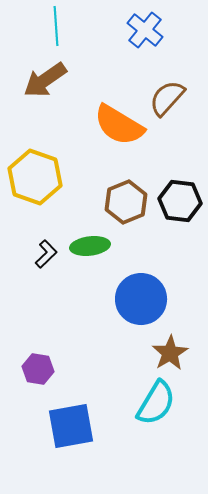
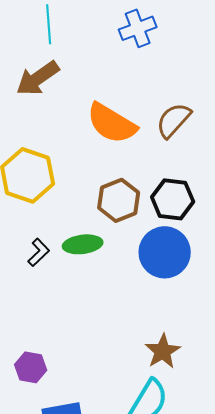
blue cross: (145, 30) -> (138, 28), turned 30
brown semicircle: (167, 98) -> (174, 120), moved
blue circle: (141, 299) -> (165, 252), moved

